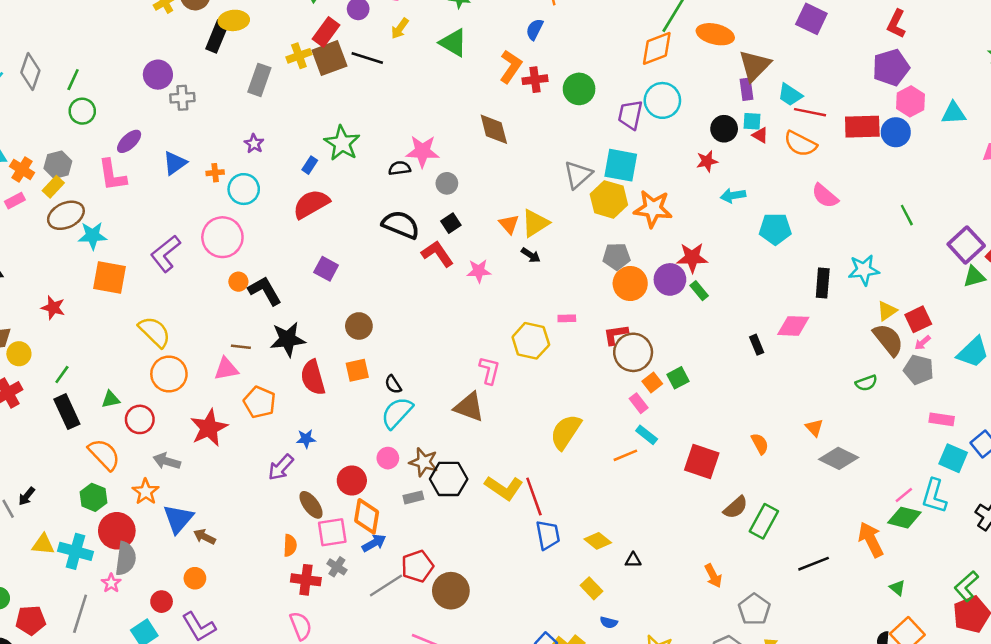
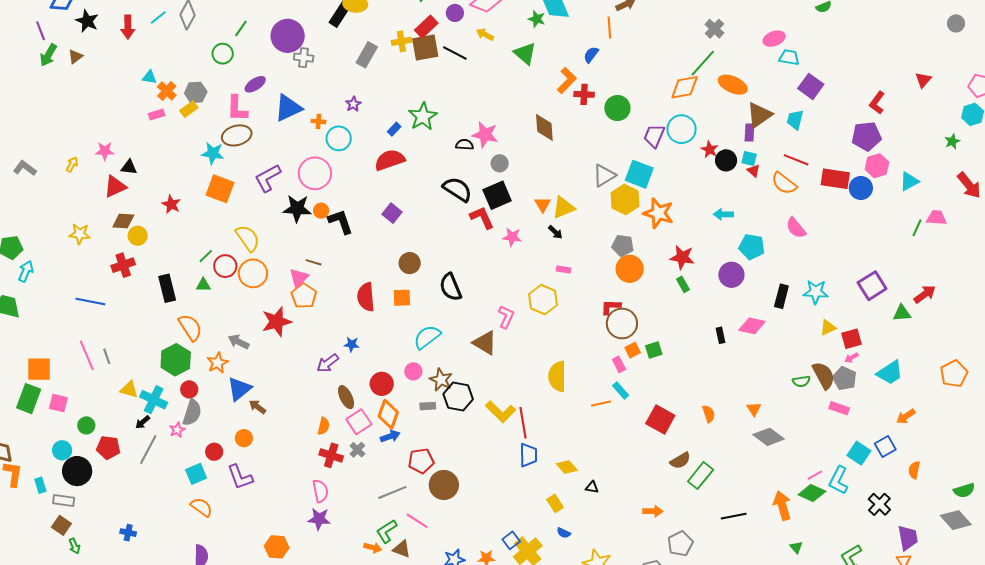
yellow arrow: (400, 28) -> (485, 34), turned 72
purple circle: (158, 75) -> (288, 36), size x1.4
green line: (73, 80) -> (241, 29), moved
cyan trapezoid: (790, 95) -> (795, 120), moved, turned 60
cyan triangle: (954, 113) -> (909, 181), turned -35
red star: (707, 161) -> (710, 150), moved, turned 30
blue triangle: (175, 163) -> (288, 108), size x1.4
brown ellipse: (66, 215) -> (237, 135), moved
green line: (907, 215) -> (917, 228), moved, turned 42
black square: (451, 223) -> (497, 195), size x1.8
purple square: (966, 245) -> (872, 286), moved
purple circle: (670, 279) -> (731, 275), moved
pink rectangle: (567, 318) -> (564, 270), moved
black star: (288, 339) -> (297, 208), moved
brown semicircle: (888, 340) -> (824, 375), moved
pink triangle: (226, 369) -> (299, 278), turned -45
green line: (62, 374) -> (206, 256), moved
black semicircle: (393, 384) -> (451, 287), moved, size x1.8
orange pentagon: (260, 402) -> (304, 296), moved
red circle: (140, 419) -> (225, 266), moved
pink rectangle: (942, 419) -> (839, 408), moved
yellow semicircle: (566, 432) -> (557, 376), turned -44
black arrow: (27, 496) -> (143, 422), moved
green hexagon: (93, 497) -> (176, 360), size x1.4
red circle: (117, 531) -> (189, 389), size x0.6
pink square: (332, 532) -> (359, 422), turned -35
orange arrow: (713, 576) -> (653, 511), turned -72
gray line: (386, 585) -> (392, 492), moved

